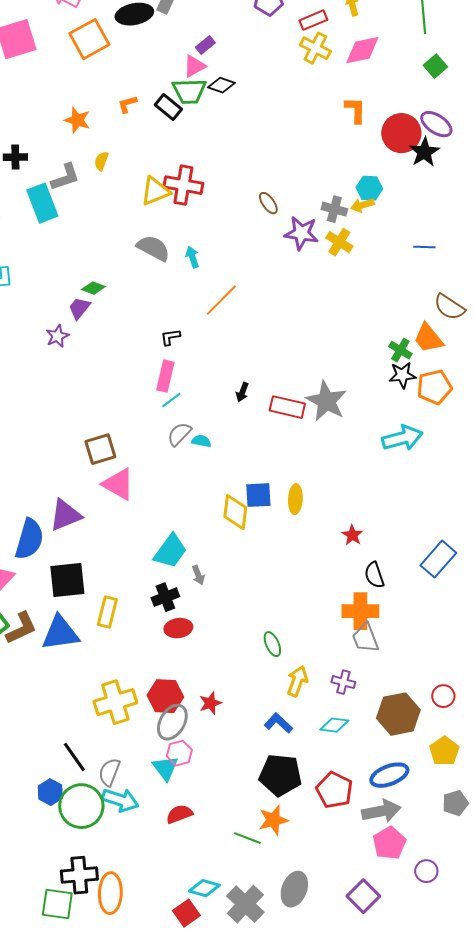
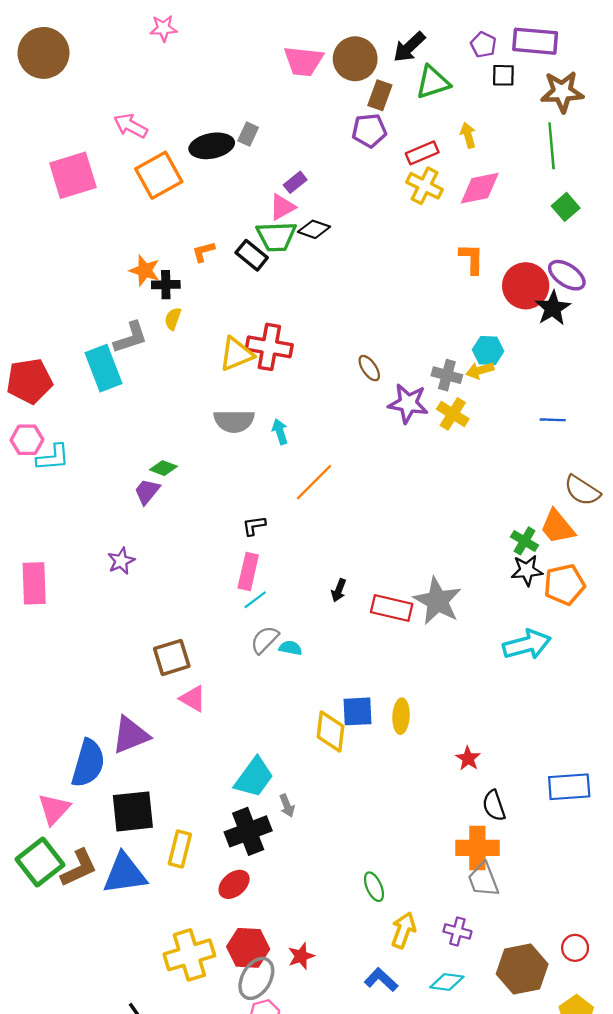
black cross: (15, 157) -> (166, 285), moved
gray semicircle: (153, 248) -> (234, 421), turned 152
purple star: (57, 336) -> (121, 561), moved
pink triangle: (118, 484) -> (193, 699), size x0.7
blue rectangle: (438, 559) -> (569, 787), turned 45
black cross: (165, 597) -> (248, 831), size x1.4
red ellipse: (178, 628) -> (234, 884), moved, turned -32

